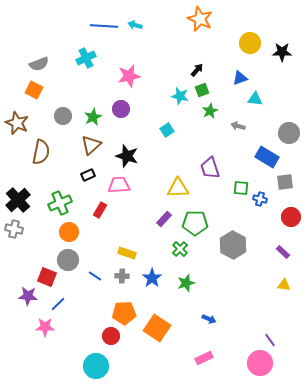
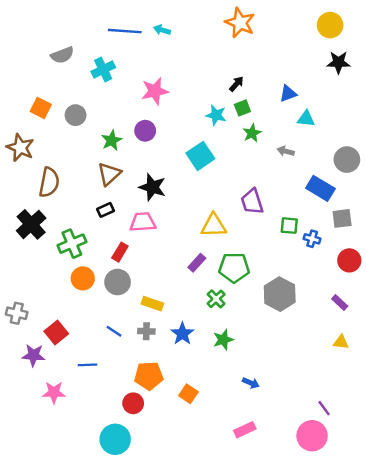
yellow circle: (250, 43) -> (330, 25), moved
gray semicircle: (39, 64) -> (62, 55), moved
gray circle: (63, 116) -> (76, 115), moved
cyan square: (167, 130) -> (200, 156), size x1.6
black cross: (18, 200) -> (31, 224), moved
gray cross: (14, 229) -> (17, 313), moved
gray circle: (68, 260) -> (118, 282), moved
red square: (47, 277) -> (56, 332), turned 30
blue line: (58, 304) -> (88, 365), moved, turned 42
orange square: (157, 328) -> (188, 394), size x0.6

